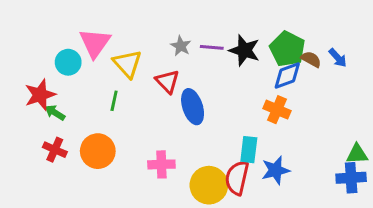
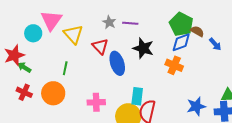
black star: (244, 50) -> (143, 48), moved
blue arrow: (338, 58) -> (215, 44), moved
green line: (114, 101) -> (65, 68), moved
cyan rectangle: (249, 150) -> (137, 96), moved
blue star: (276, 170) -> (196, 106), moved

